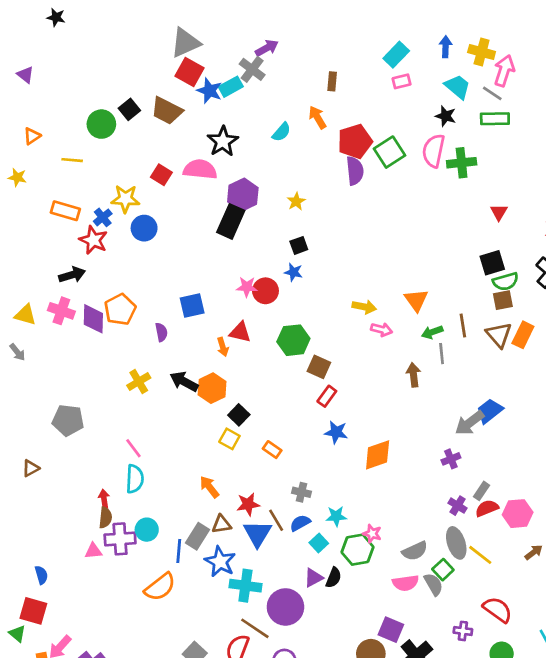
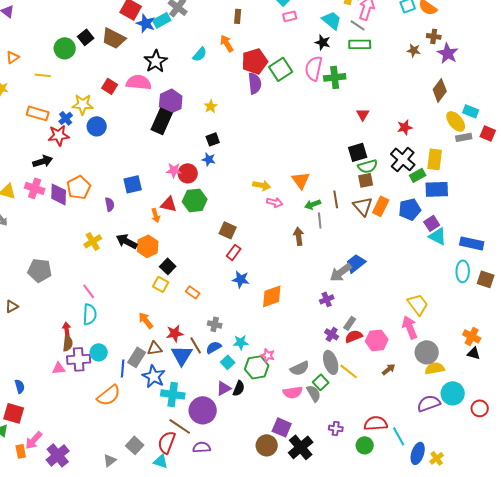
red star: (93, 240) -> (59, 135), turned -30
green hexagon: (293, 340) -> (195, 200), moved
red semicircle: (498, 610) -> (376, 423), moved, turned -40

